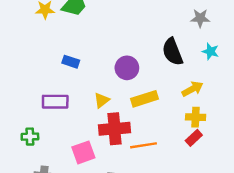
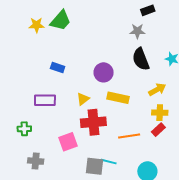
gray star: (200, 18) -> (137, 31), moved
yellow rectangle: (145, 99) -> (118, 98), turned 30
orange line: (143, 145) -> (129, 136), moved

